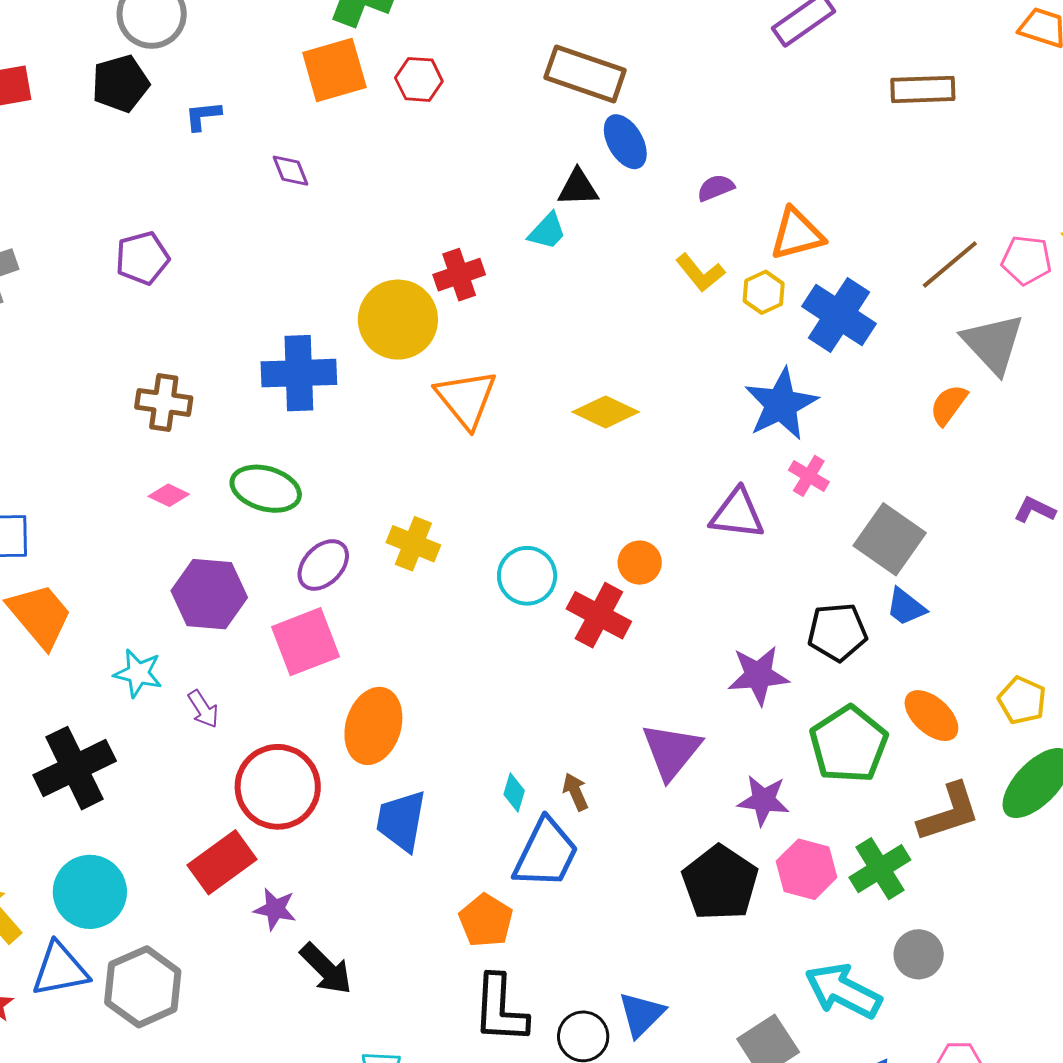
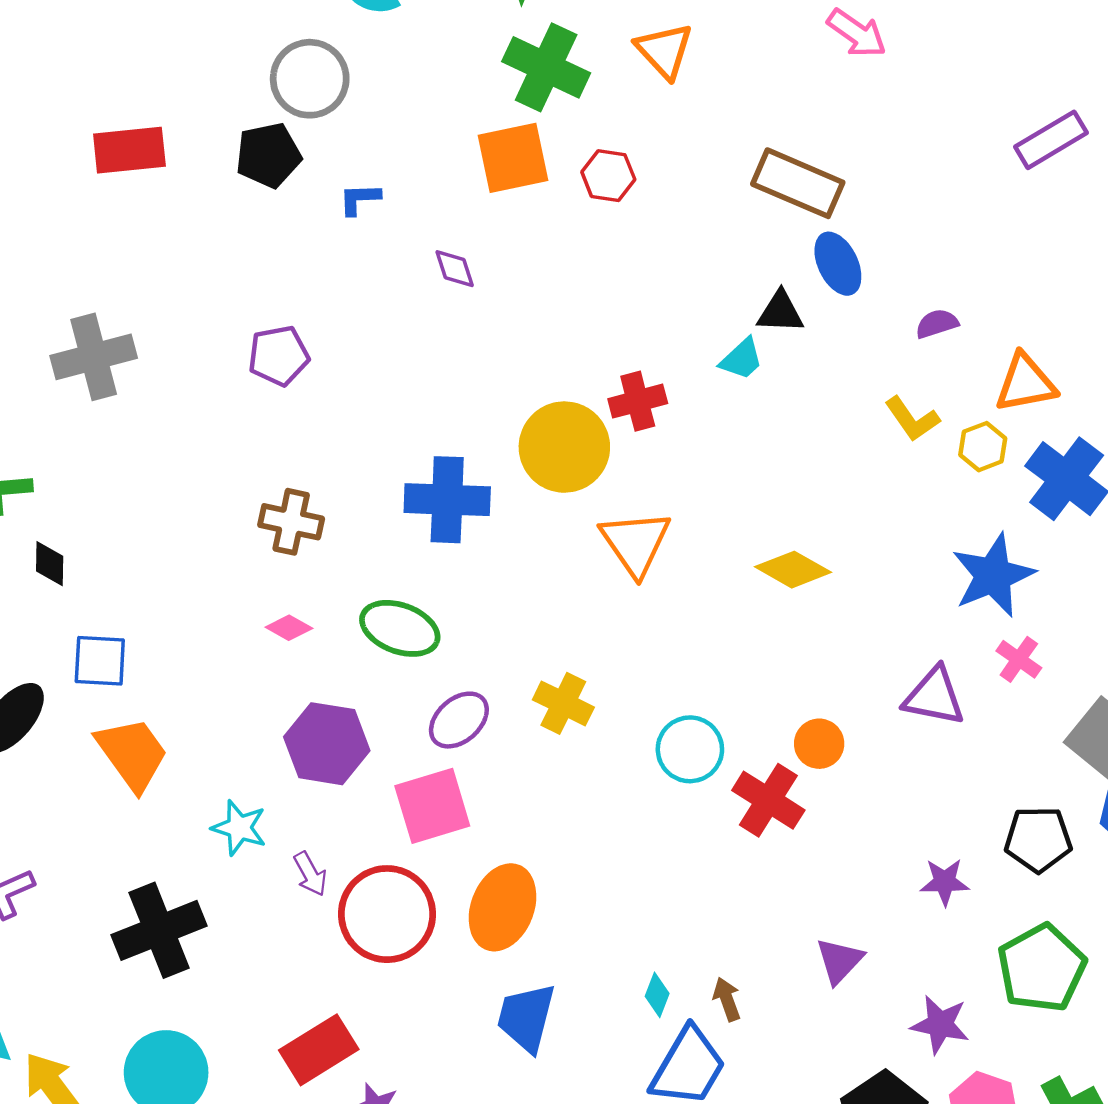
purple star: (758, 675) -> (945, 882), size x0.7
purple triangle: (671, 751) -> (839, 961), size x0.7
red circle: (278, 787) -> (387, 914), moved

